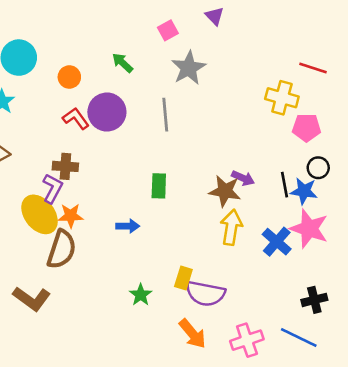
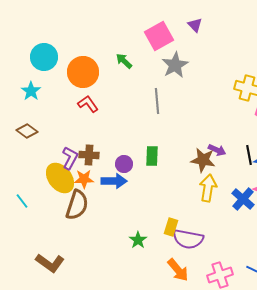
pink square: (168, 30) -> (159, 36), size x1.8
orange circle: (69, 77) -> (83, 72), size x1.8
purple circle: (107, 112) -> (124, 164), moved, size x0.6
brown cross: (65, 166) -> (89, 155), moved
blue arrow: (128, 226) -> (114, 181), moved, size x1.4
brown L-shape: (32, 299) -> (50, 263), moved

